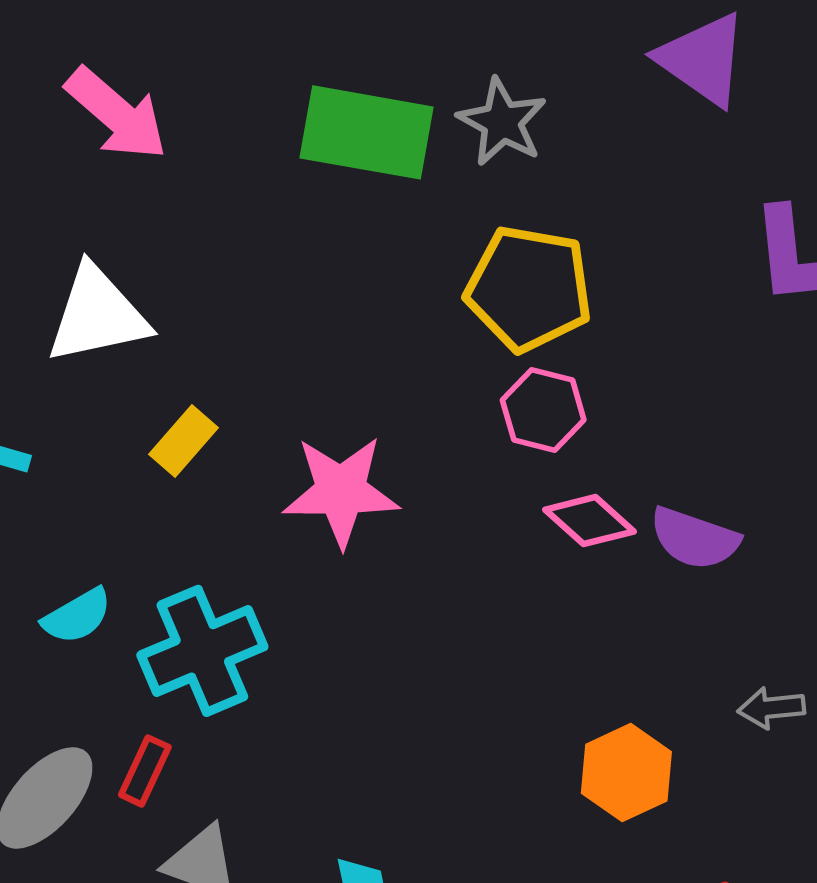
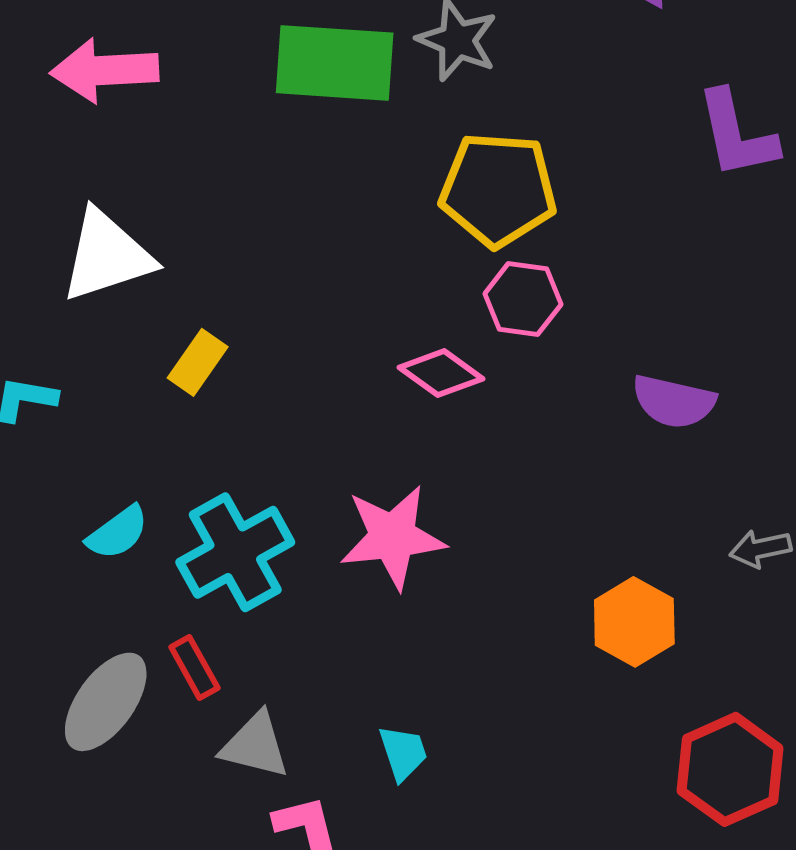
pink arrow: (117, 114) -> (105, 70), turned 142
pink star: (341, 491) -> (393, 537), moved
pink diamond: (589, 521) -> (441, 373), moved
red rectangle: (145, 771) -> (194, 667), turned -48

